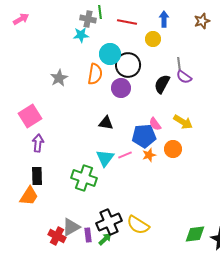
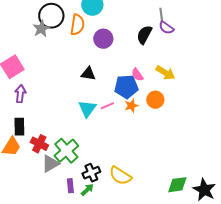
black circle: (128, 65) -> (51, 16), moved
green cross: (84, 178) -> (66, 151), moved, turned 30
black cross: (109, 222) -> (91, 173), size x0.7
gray triangle: (71, 227) -> (50, 164), moved
red cross: (57, 236) -> (39, 144), moved

